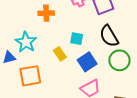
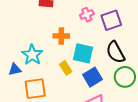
orange cross: (46, 13) -> (61, 36), moved
cyan square: (77, 39) -> (83, 53), size x1.5

